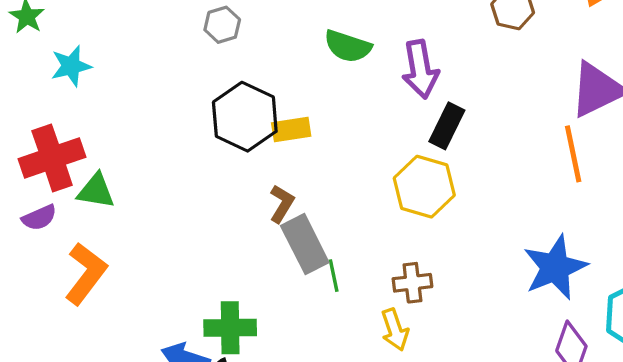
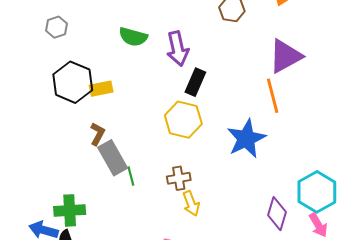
blue star: (555, 267) -> (246, 139), moved
yellow arrow: (395, 330) -> (191, 204), moved

